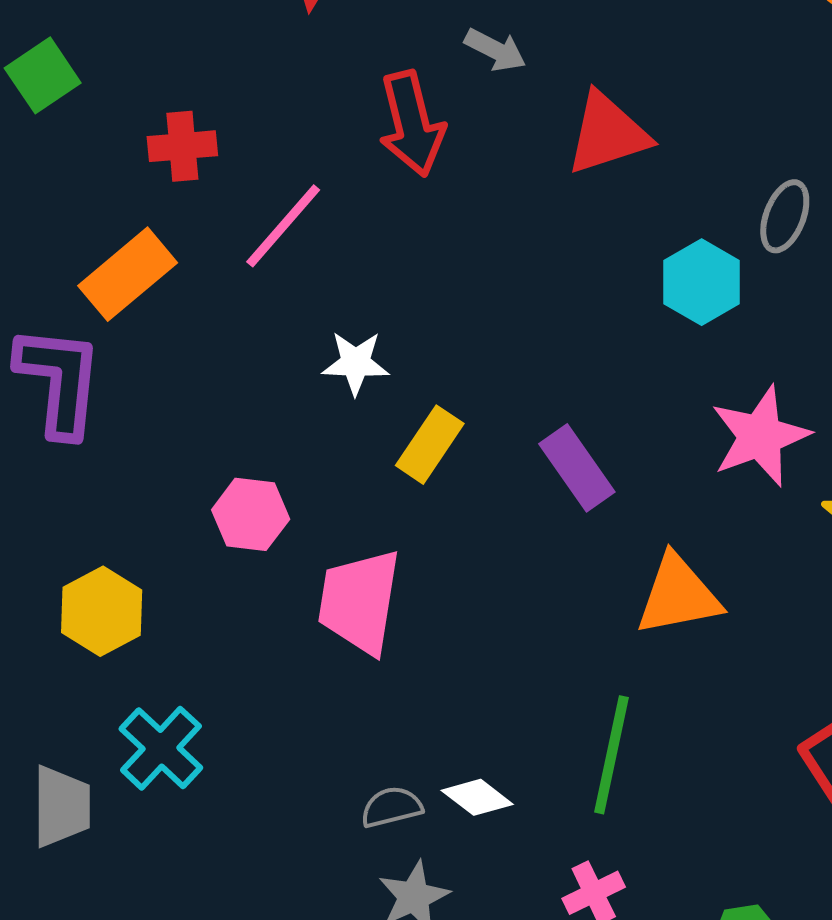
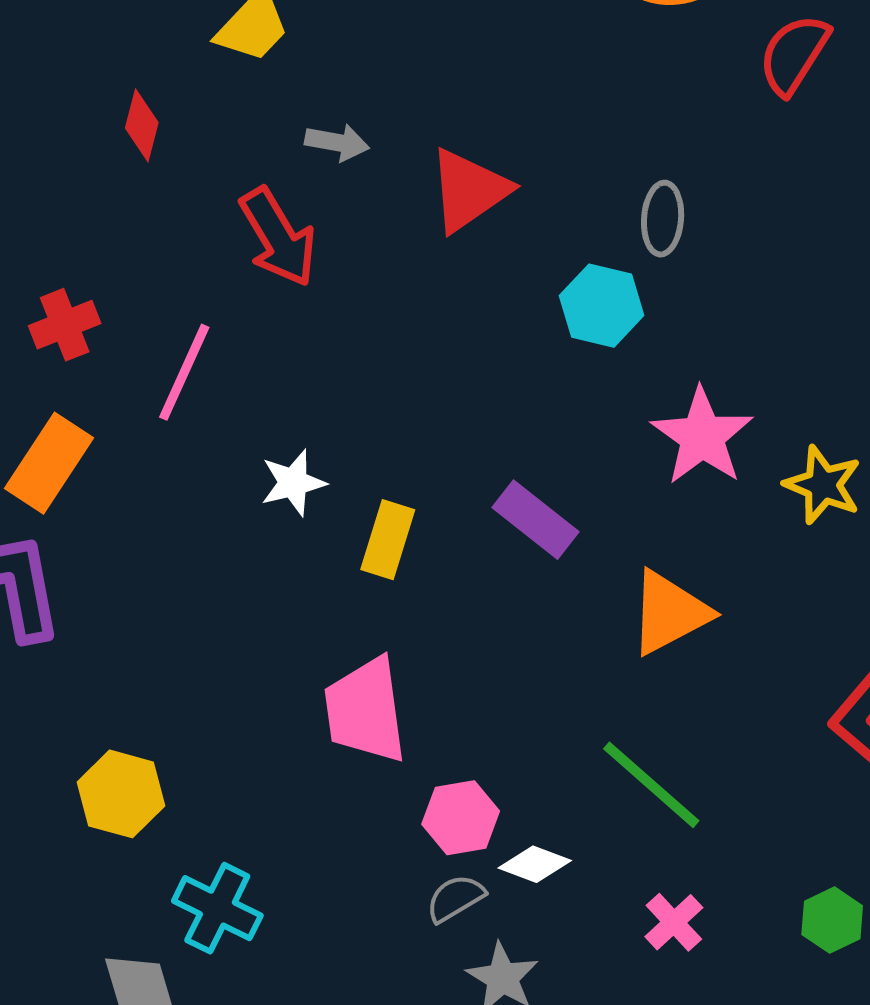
pink hexagon: (251, 514) -> (461, 818), moved
green line: (611, 755) -> (651, 785), turned -44

